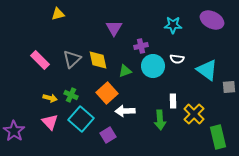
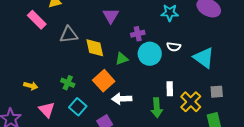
gray triangle: (72, 59) -> (69, 35), moved, turned 36
pink rectangle: (40, 60) -> (37, 20), moved
gray square: (229, 87) -> (217, 92), moved
yellow arrow: (50, 98) -> (31, 86), moved
cyan square: (81, 119) -> (78, 107), size x0.7

